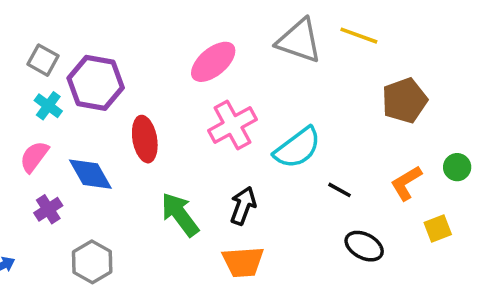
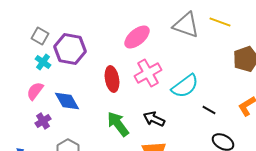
red ellipse: (145, 139) -> (112, 79), moved
black arrow: (243, 206) -> (154, 119), turned -85

